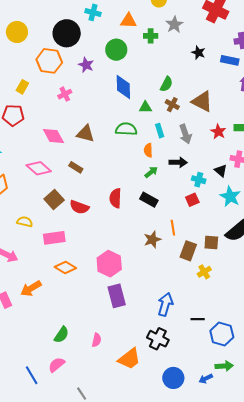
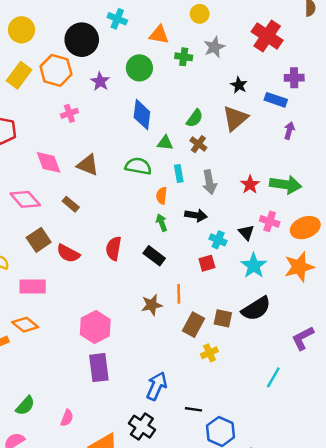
yellow rectangle: (22, 87) -> (19, 75), moved, size x1.5
brown triangle: (202, 102) -> (235, 118), moved, turned 45
green arrow: (151, 172) -> (162, 223), turned -80
orange diamond: (65, 268) -> (25, 325), moved

